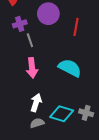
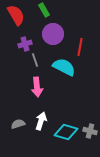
cyan semicircle: (70, 68) -> (64, 67), moved
gray semicircle: (37, 123) -> (18, 124), moved

